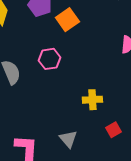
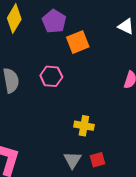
gray triangle: (68, 139) -> (73, 160), moved

